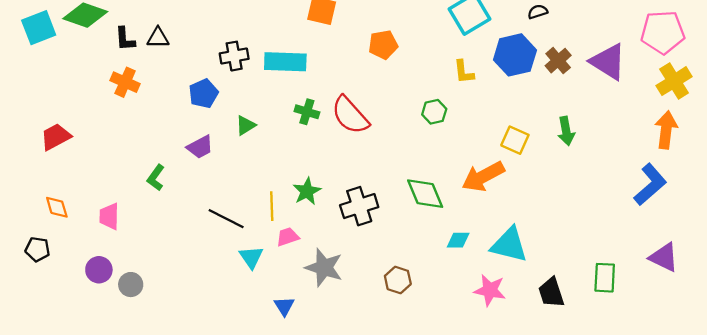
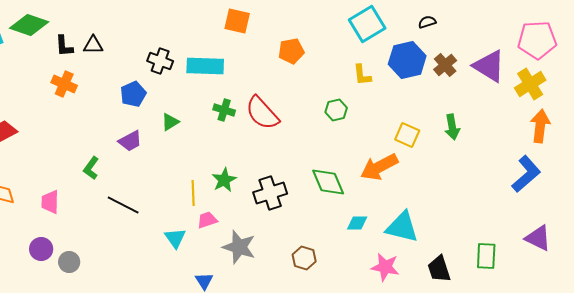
black cross: (234, 56) -> (160, 61), turned 30
yellow cross: (674, 81) -> (530, 84), moved
black line: (226, 219) -> (123, 205), moved

